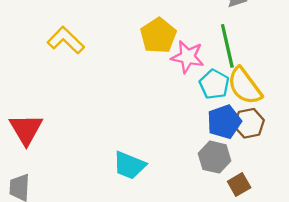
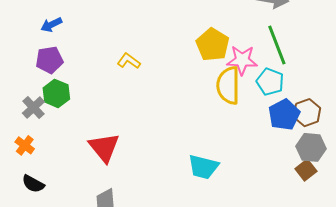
yellow L-shape: (66, 40) -> (129, 61), size x0.7
yellow semicircle: (245, 86) -> (228, 85), moved, turned 45
gray hexagon: (215, 157) -> (311, 147), moved

